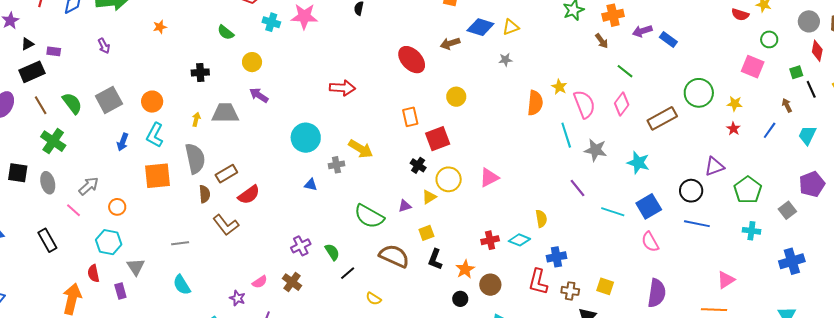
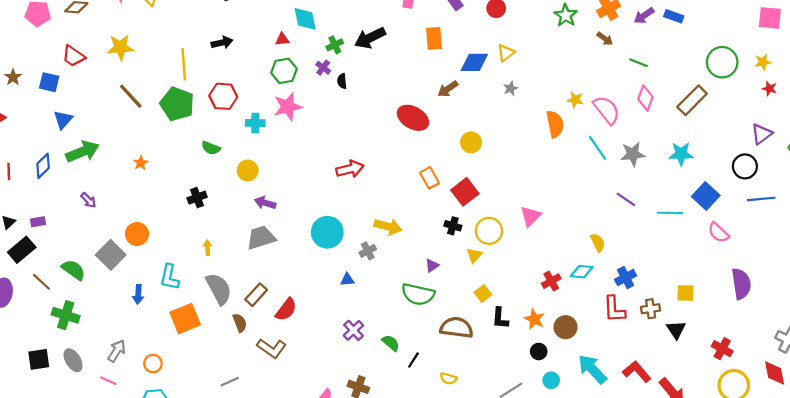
orange circle: (152, 102) -> (137, 234), moved
gray trapezoid: (225, 113) -> (261, 238), moved
purple triangle: (405, 206) -> (432, 266), moved
purple cross: (301, 246) -> (353, 330), moved

